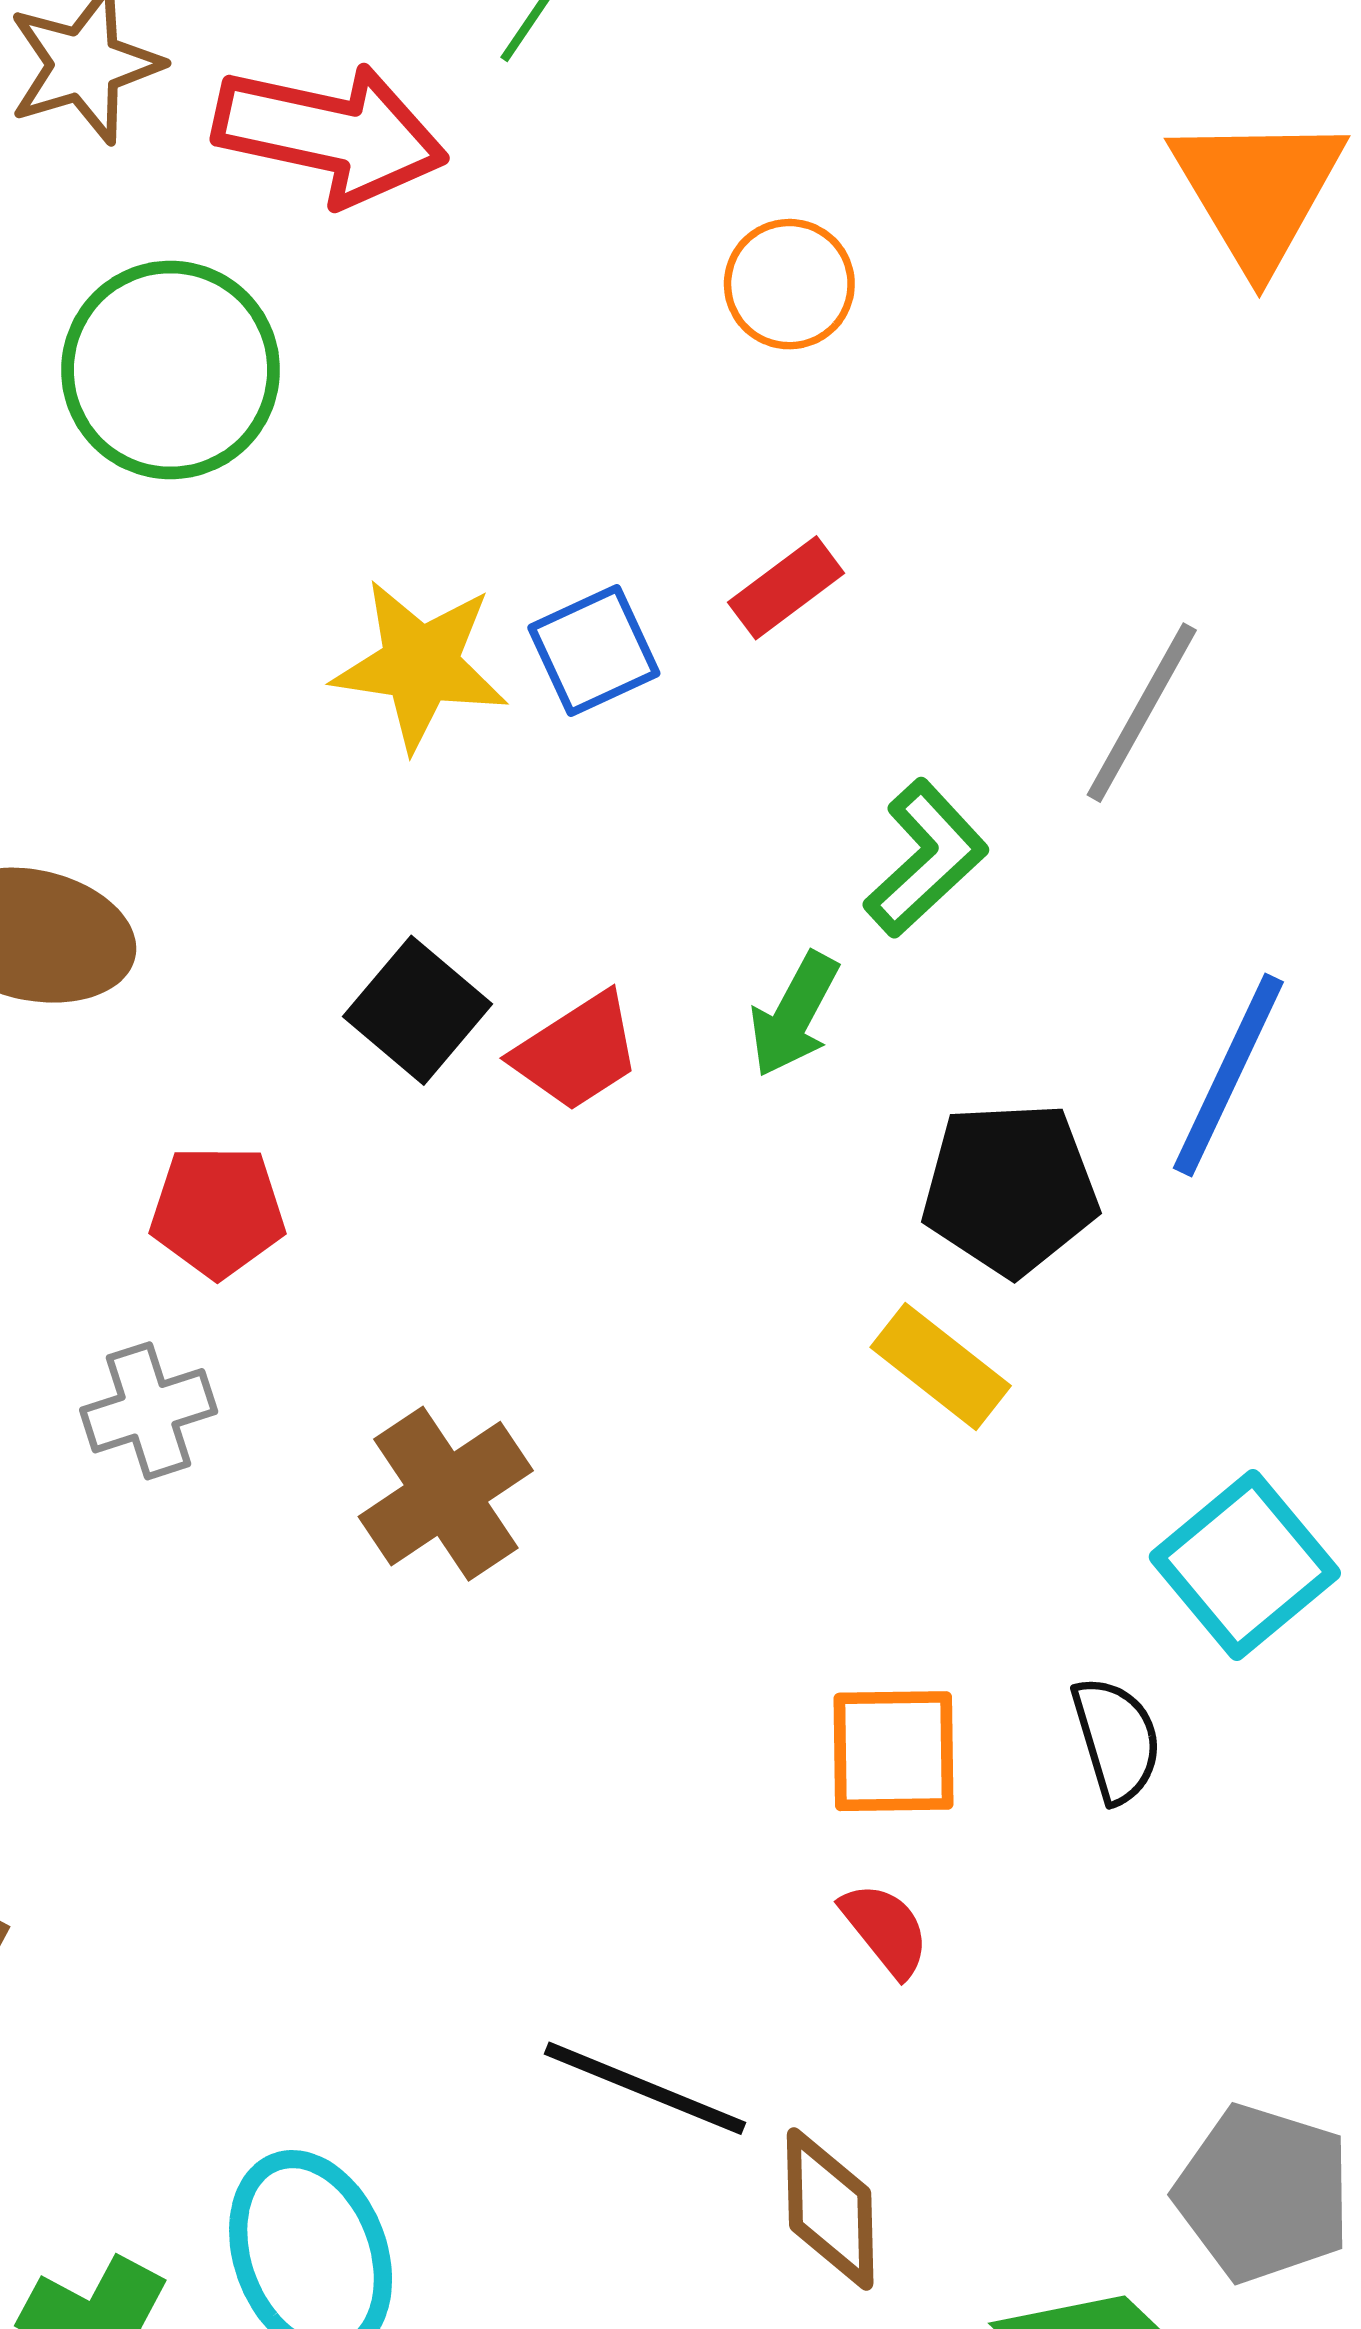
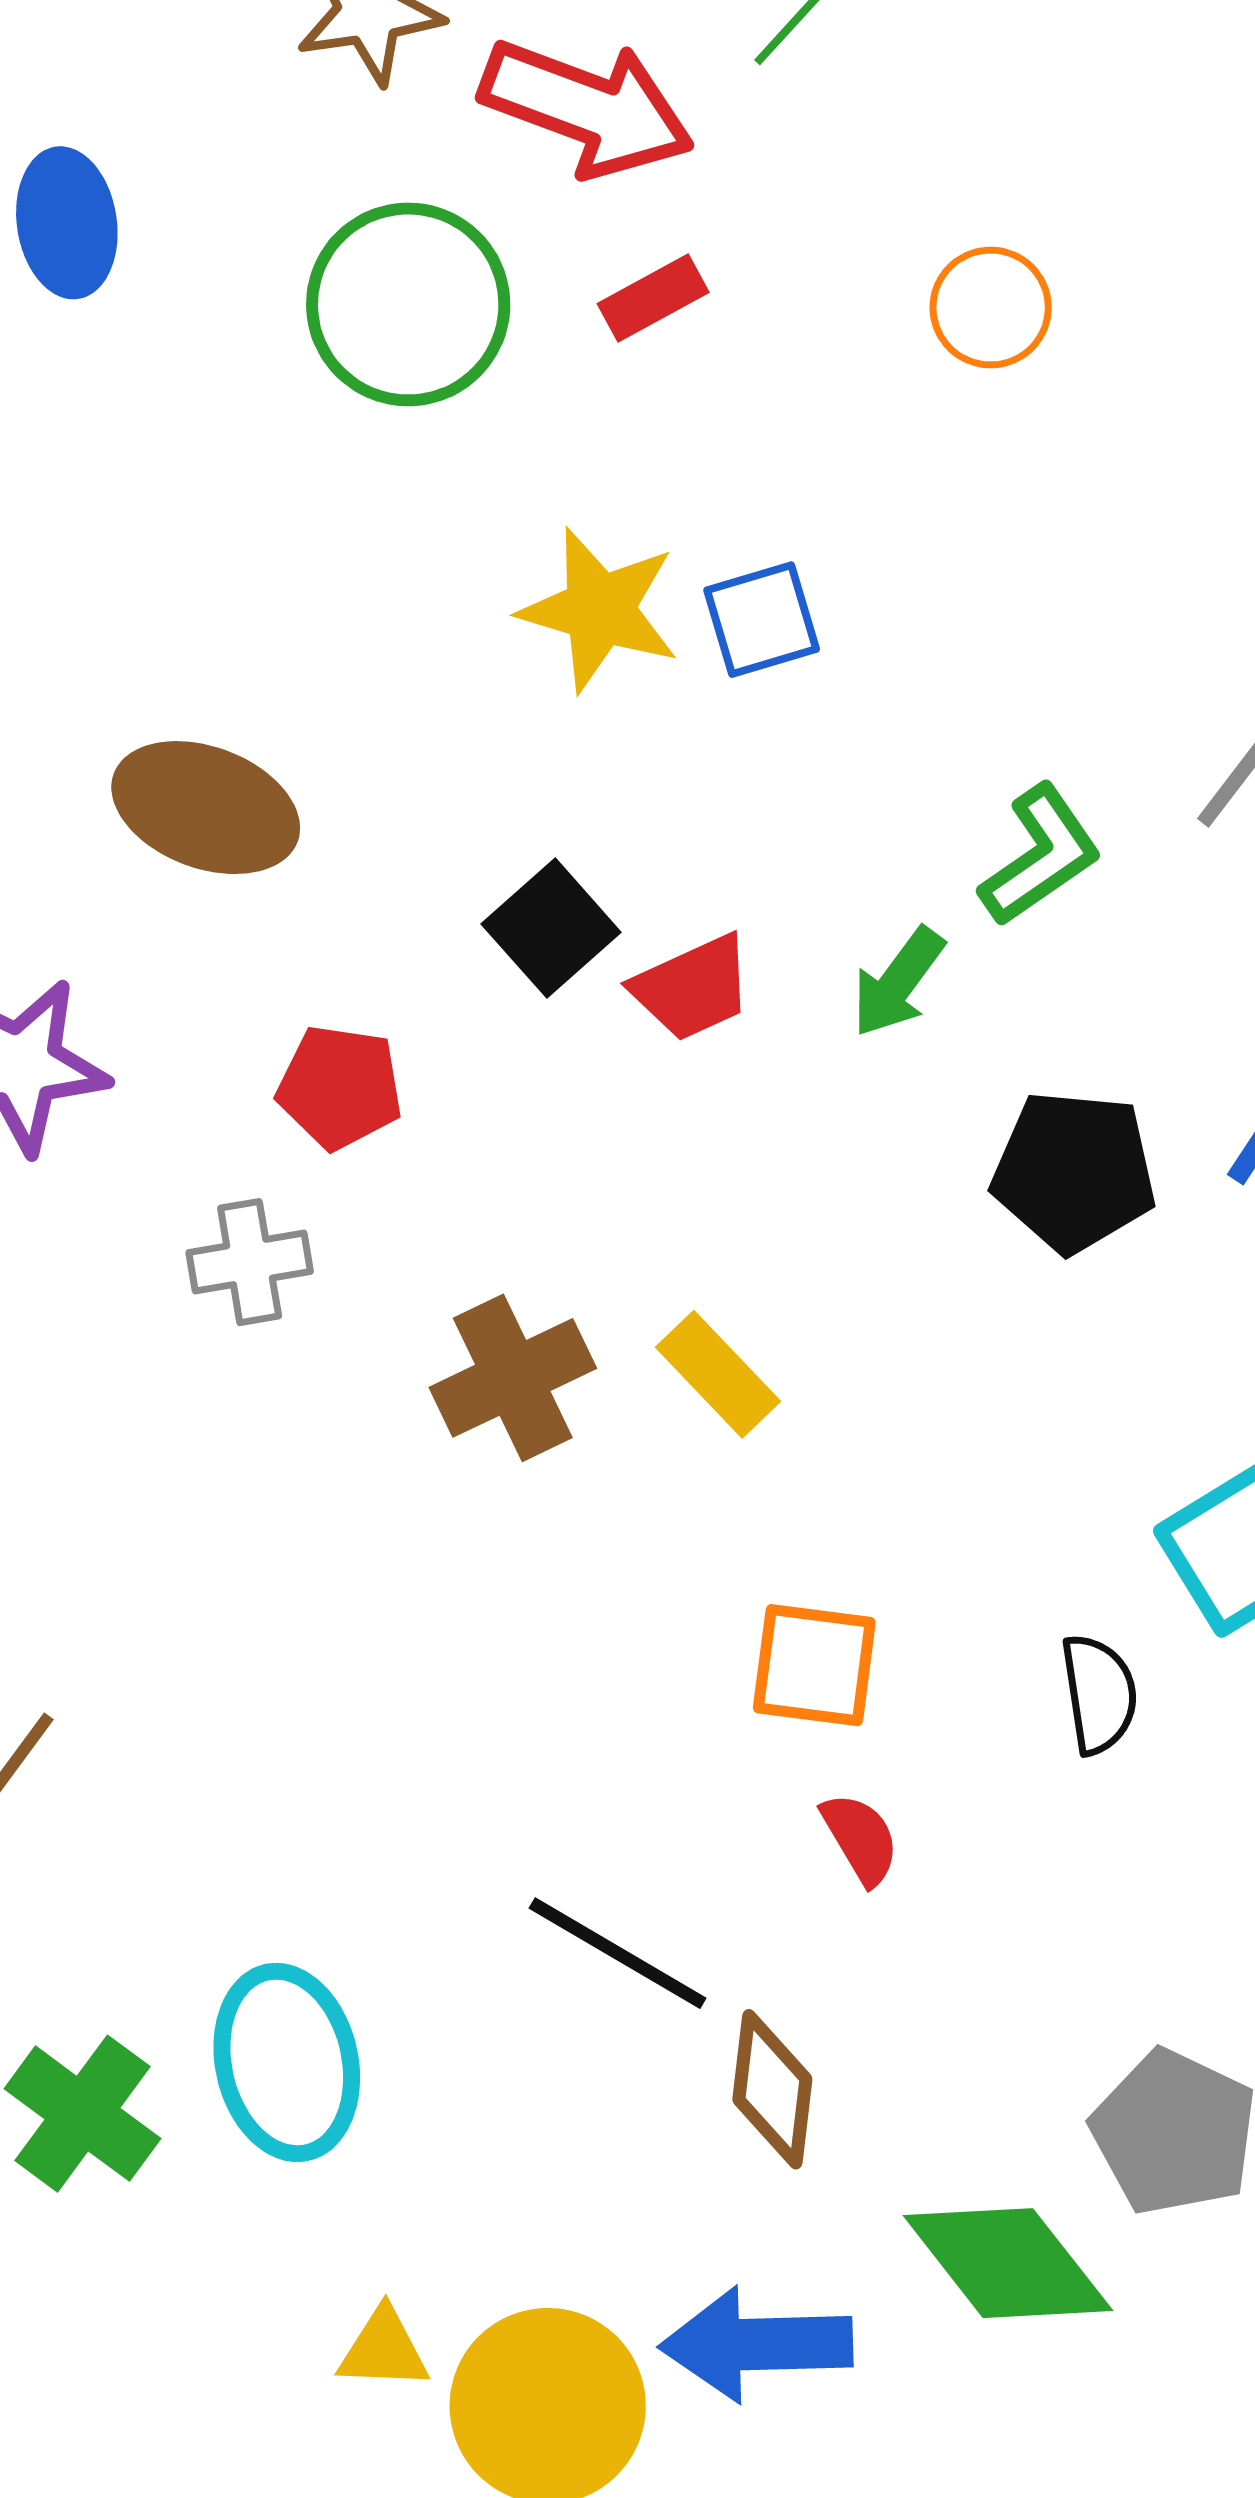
red rectangle: (786, 588) -> (653, 298), moved
yellow rectangle: (941, 1367) -> (718, 1374), moved
orange square: (893, 1751) -> (814, 1665), moved

